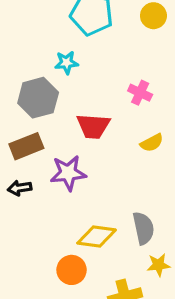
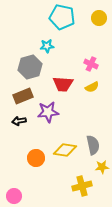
yellow semicircle: (152, 143) -> (92, 87), moved
orange circle: (72, 270) -> (36, 158), moved

